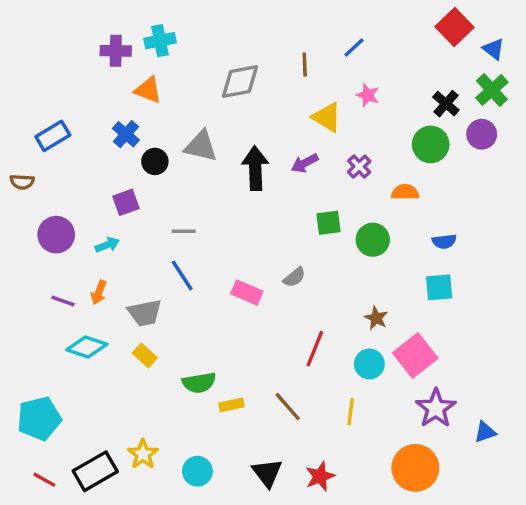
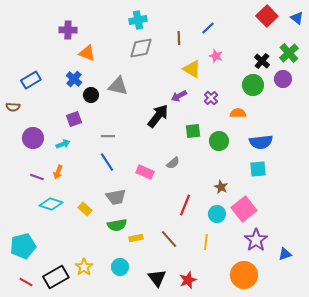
cyan cross: (160, 41) -> (138, 20), moved
blue triangle: (494, 49) -> (297, 18), moved
black arrow: (255, 168) -> (158, 116), moved, turned 40
blue semicircle: (444, 241) -> (261, 142), size x1.6
gray trapezoid: (145, 313) -> (116, 197), moved
cyan circle: (197, 471) -> (120, 267), moved

